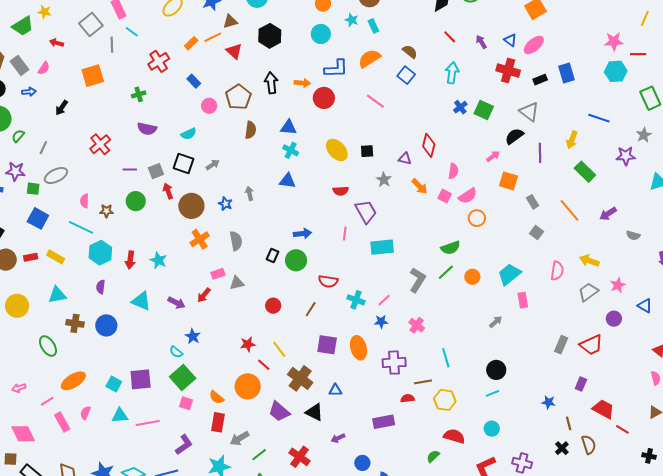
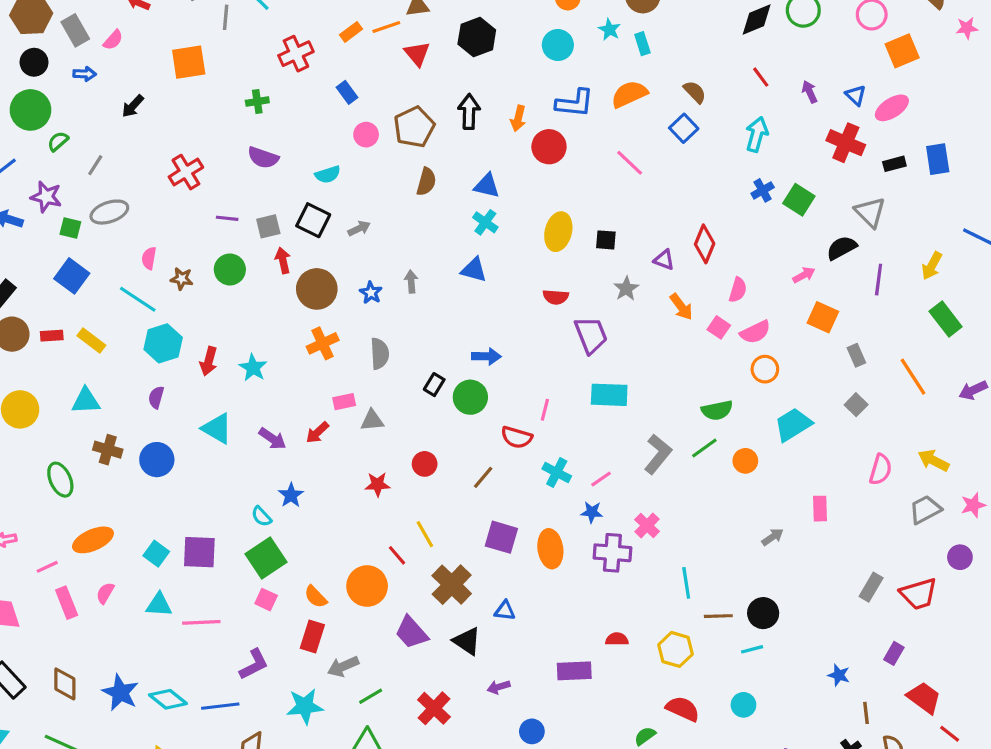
orange arrow: (302, 83) -> (518, 118), turned 91
yellow ellipse: (337, 150) -> (558, 232), turned 50
pink line: (345, 234) -> (545, 410), moved
cyan trapezoid: (509, 274) -> (793, 424), moved
red star: (248, 344) -> (378, 484), moved
purple cross: (394, 363) -> (612, 553), moved
brown line: (423, 382) -> (718, 616), moved

